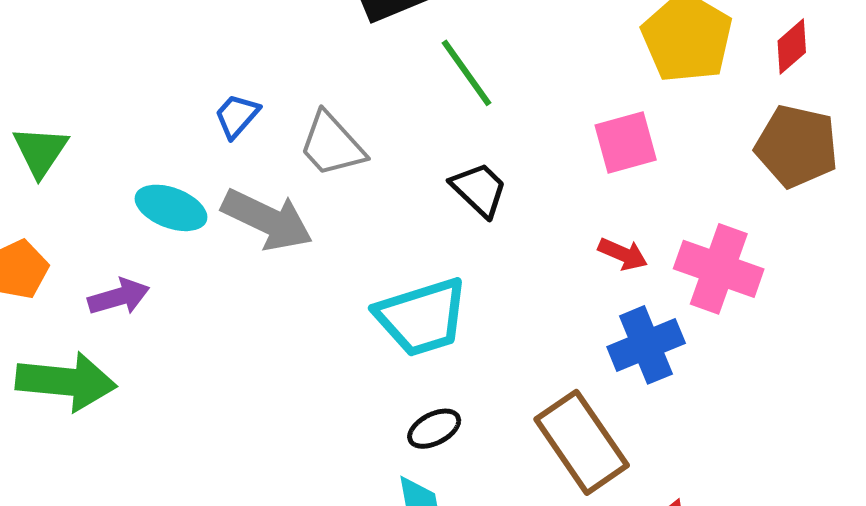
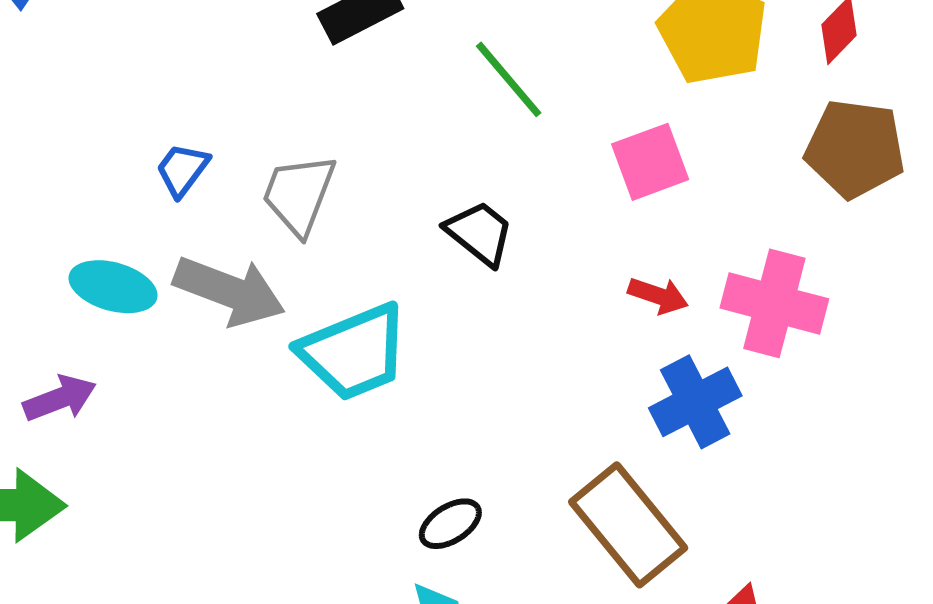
green line: (466, 73) -> (509, 79), moved
gray trapezoid: (332, 145) -> (299, 195), turned 68
cyan trapezoid: (422, 317) -> (354, 352), moved

